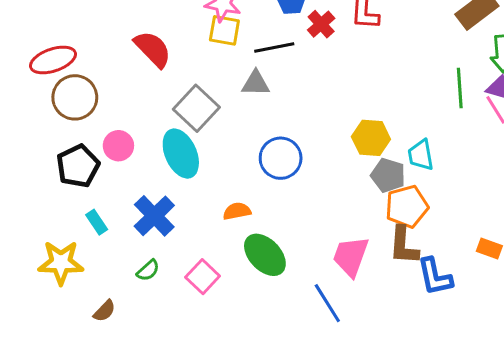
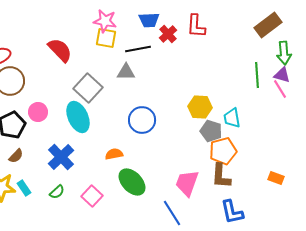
cyan rectangle: (97, 222) -> (24, 188), moved
blue L-shape: (435, 277) -> (232, 212), moved
brown semicircle: (104, 311) -> (16, 156), moved

